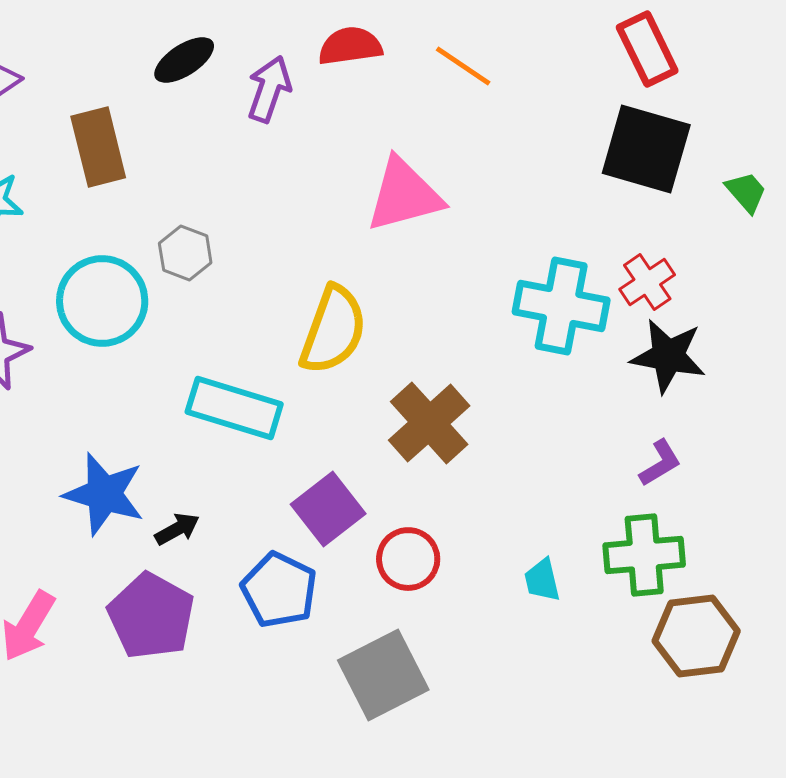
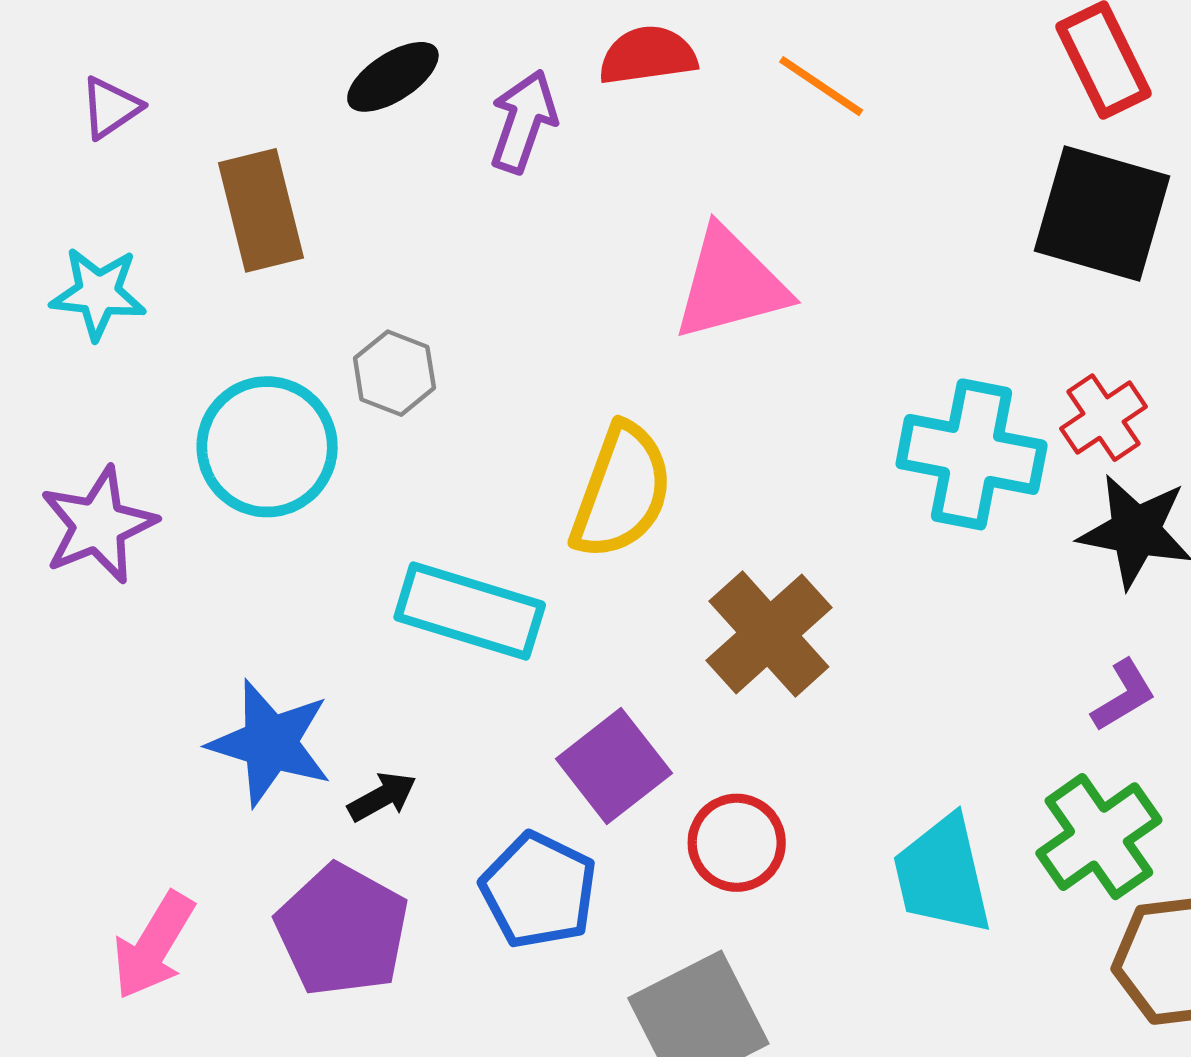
green cross: (644, 555) -> (1099, 837), turned -30
cyan trapezoid: (542, 580) -> (942, 875), size x1.8

